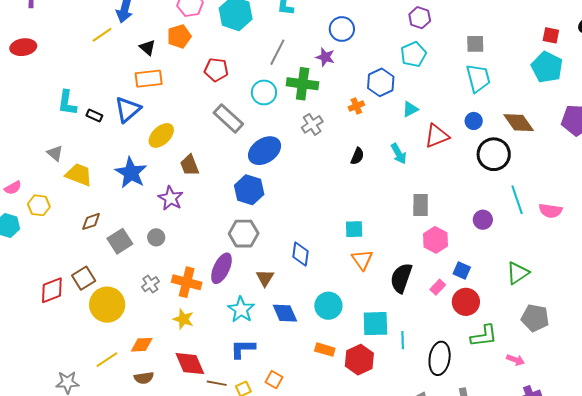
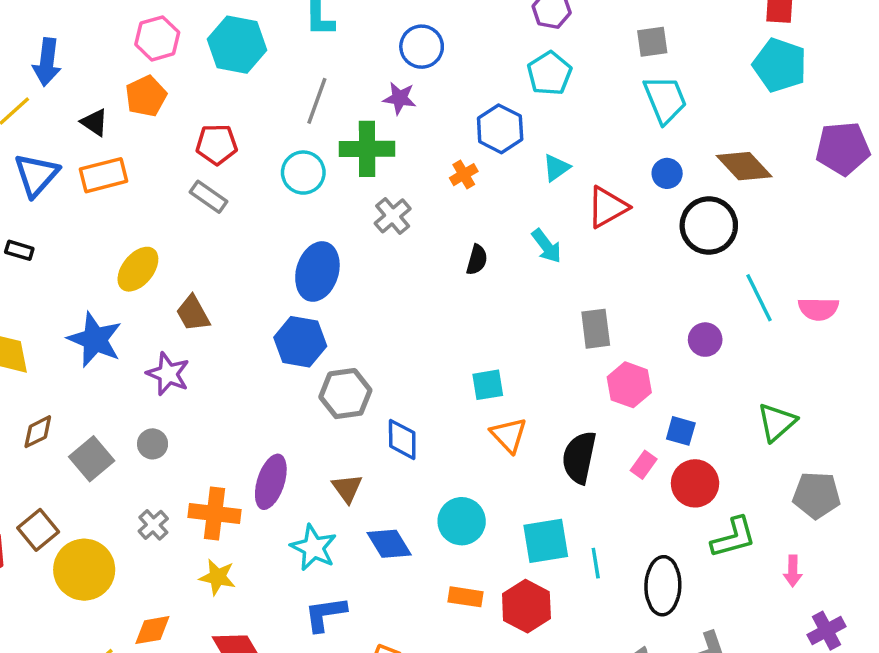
blue triangle: (128, 109) -> (36, 175), moved
gray rectangle: (228, 118) -> (208, 197), moved, size x0.7
blue ellipse: (265, 151) -> (317, 271), turned -32
gray hexagon: (244, 234) -> (345, 394), moved
pink arrow: (516, 360) -> (793, 571), turned 78

